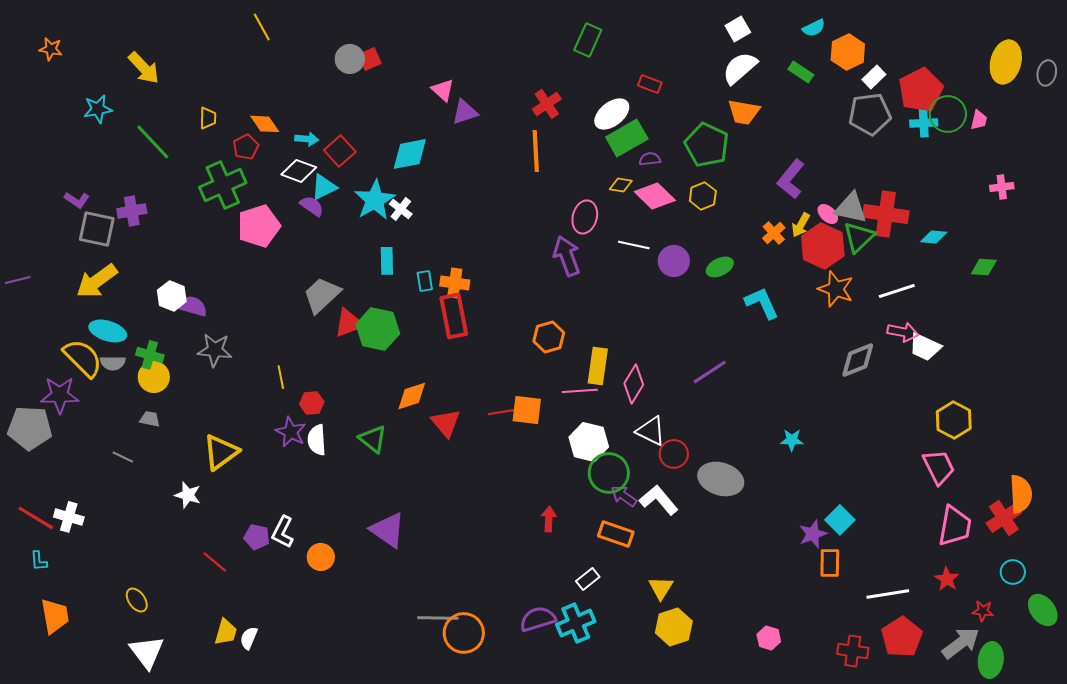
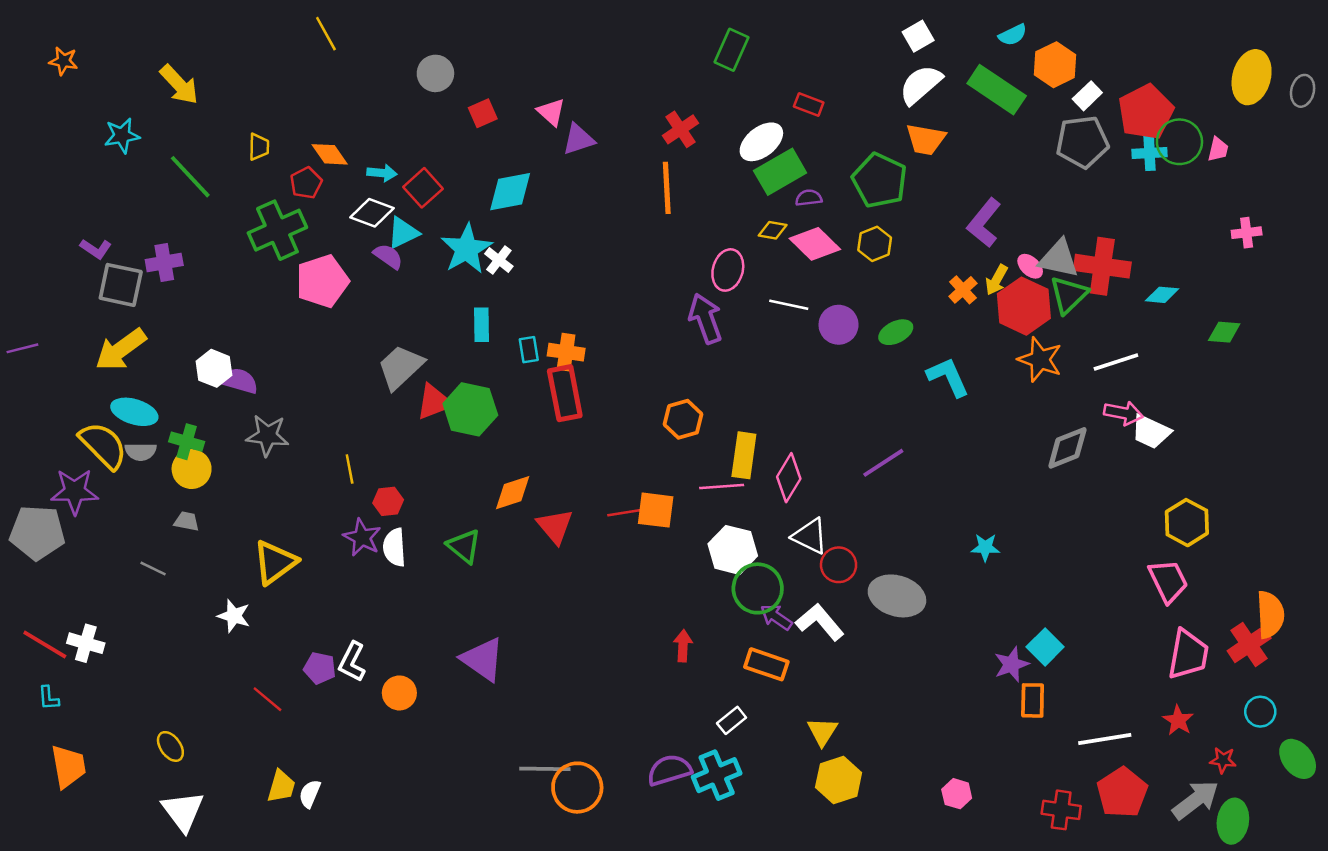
red square: (370, 59) -> (483, 113), moved
green rectangle: (801, 72) -> (997, 90), size x1.8

